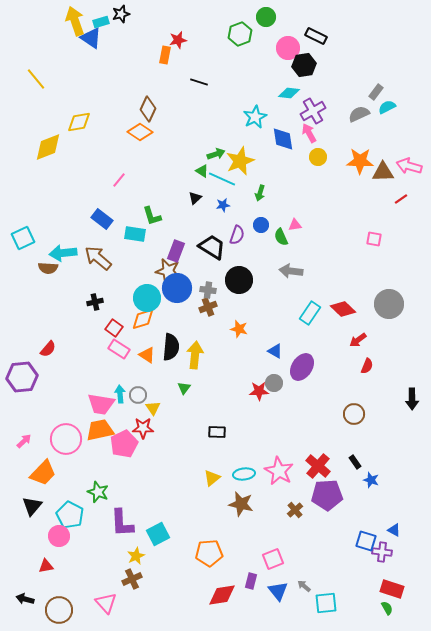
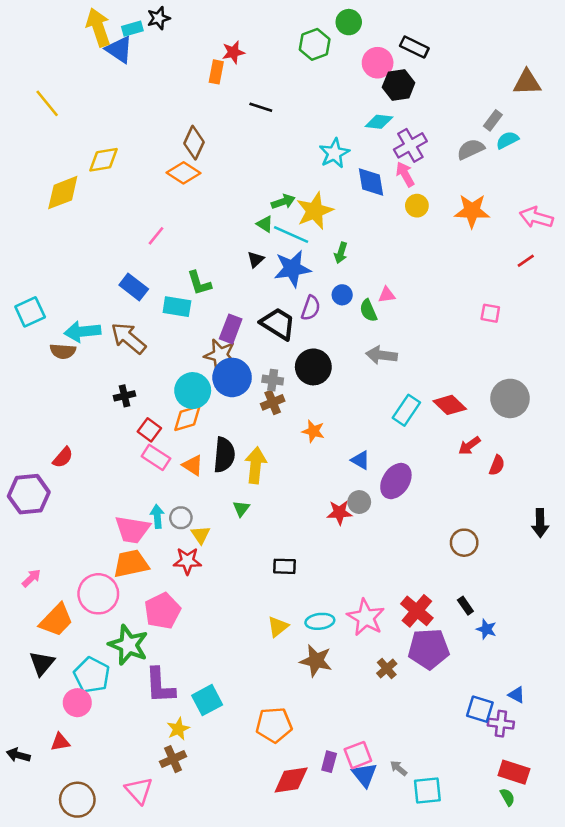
brown triangle: (383, 172) -> (527, 82), moved
blue star: (223, 205) -> (292, 269), size x2.0
red semicircle: (367, 366) -> (497, 465), moved
pink circle: (66, 439) -> (98, 594), moved
pink pentagon: (124, 444) -> (163, 611), moved
green star: (98, 492) -> (128, 645), size x1.4
pink square: (273, 559) -> (358, 755), moved
black arrow: (25, 599) -> (18, 755), moved

